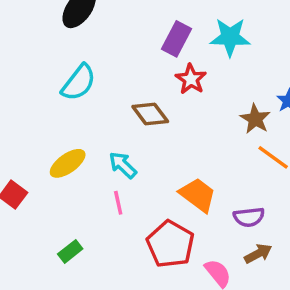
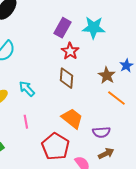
brown diamond: (150, 114) -> (67, 78), moved, turned 40
cyan arrow: (123, 165) -> (27, 89), moved

